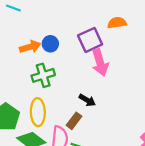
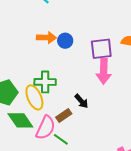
green cross: (43, 75) -> (45, 82), moved
yellow ellipse: (38, 112) -> (34, 97), turned -40

